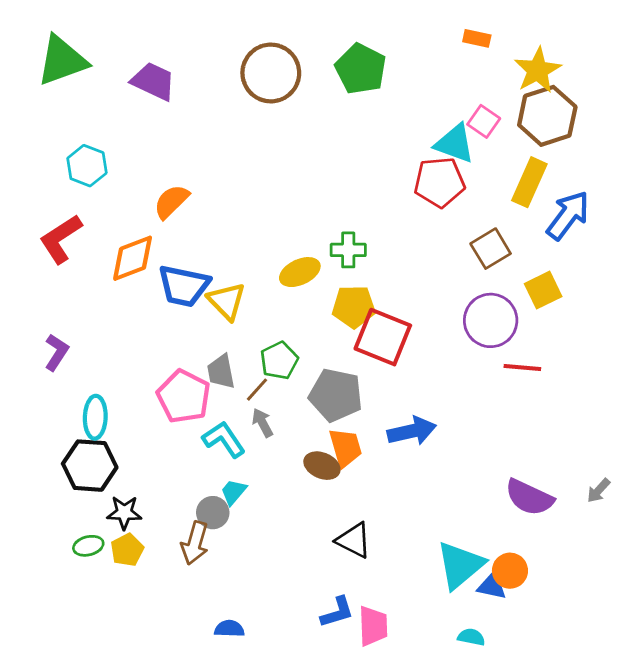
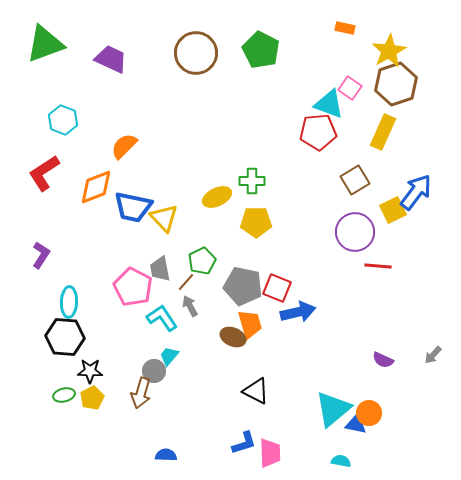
blue arrow: (568, 215) -> (416, 192), moved
red square: (383, 337) -> (277, 288), moved, size x0.7
purple semicircle: (529, 497) -> (383, 360), size x0.6

